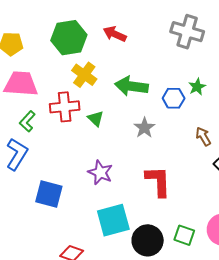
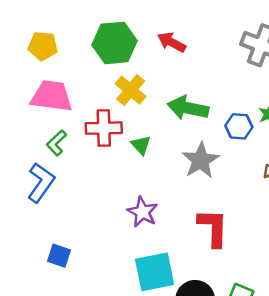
gray star: (144, 128) -> (201, 160), size x1.4
blue square: (49, 194) -> (59, 256), moved, size x0.7

